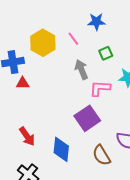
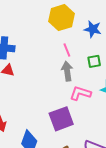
pink line: (73, 39) -> (67, 50), moved
yellow hexagon: (43, 43) -> (61, 18), moved

